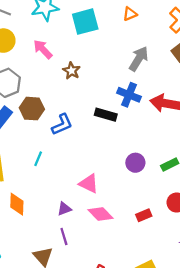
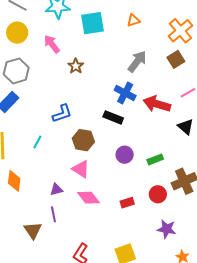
brown hexagon: (32, 109) -> (83, 140), moved
black rectangle: (106, 115) -> (113, 117), moved

